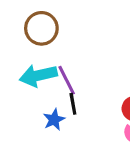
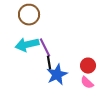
blue star: (54, 120) -> (57, 75), moved, size x1.5

